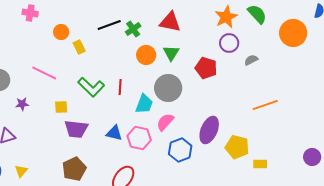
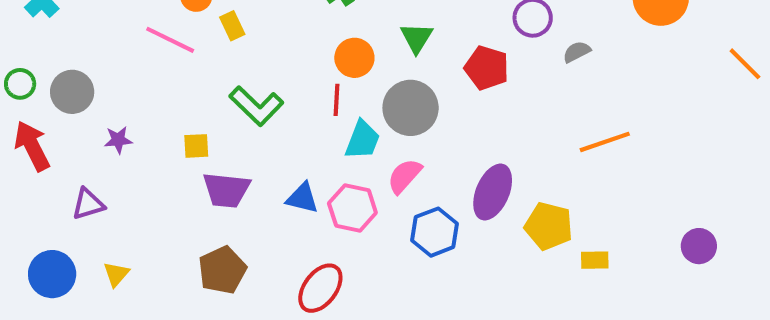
orange circle: (146, 55) -> (354, 58), moved
pink line: (44, 73) -> (170, 40), moved
red line: (120, 87) -> (336, 100), moved

